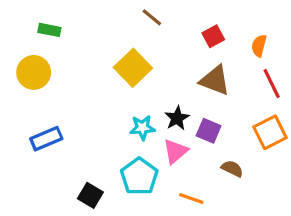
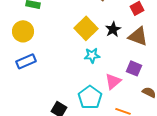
black star: (177, 118) -> (113, 29), moved
cyan star: (142, 128) -> (92, 55), moved
blue rectangle: (46, 139) -> (26, 61), moved

